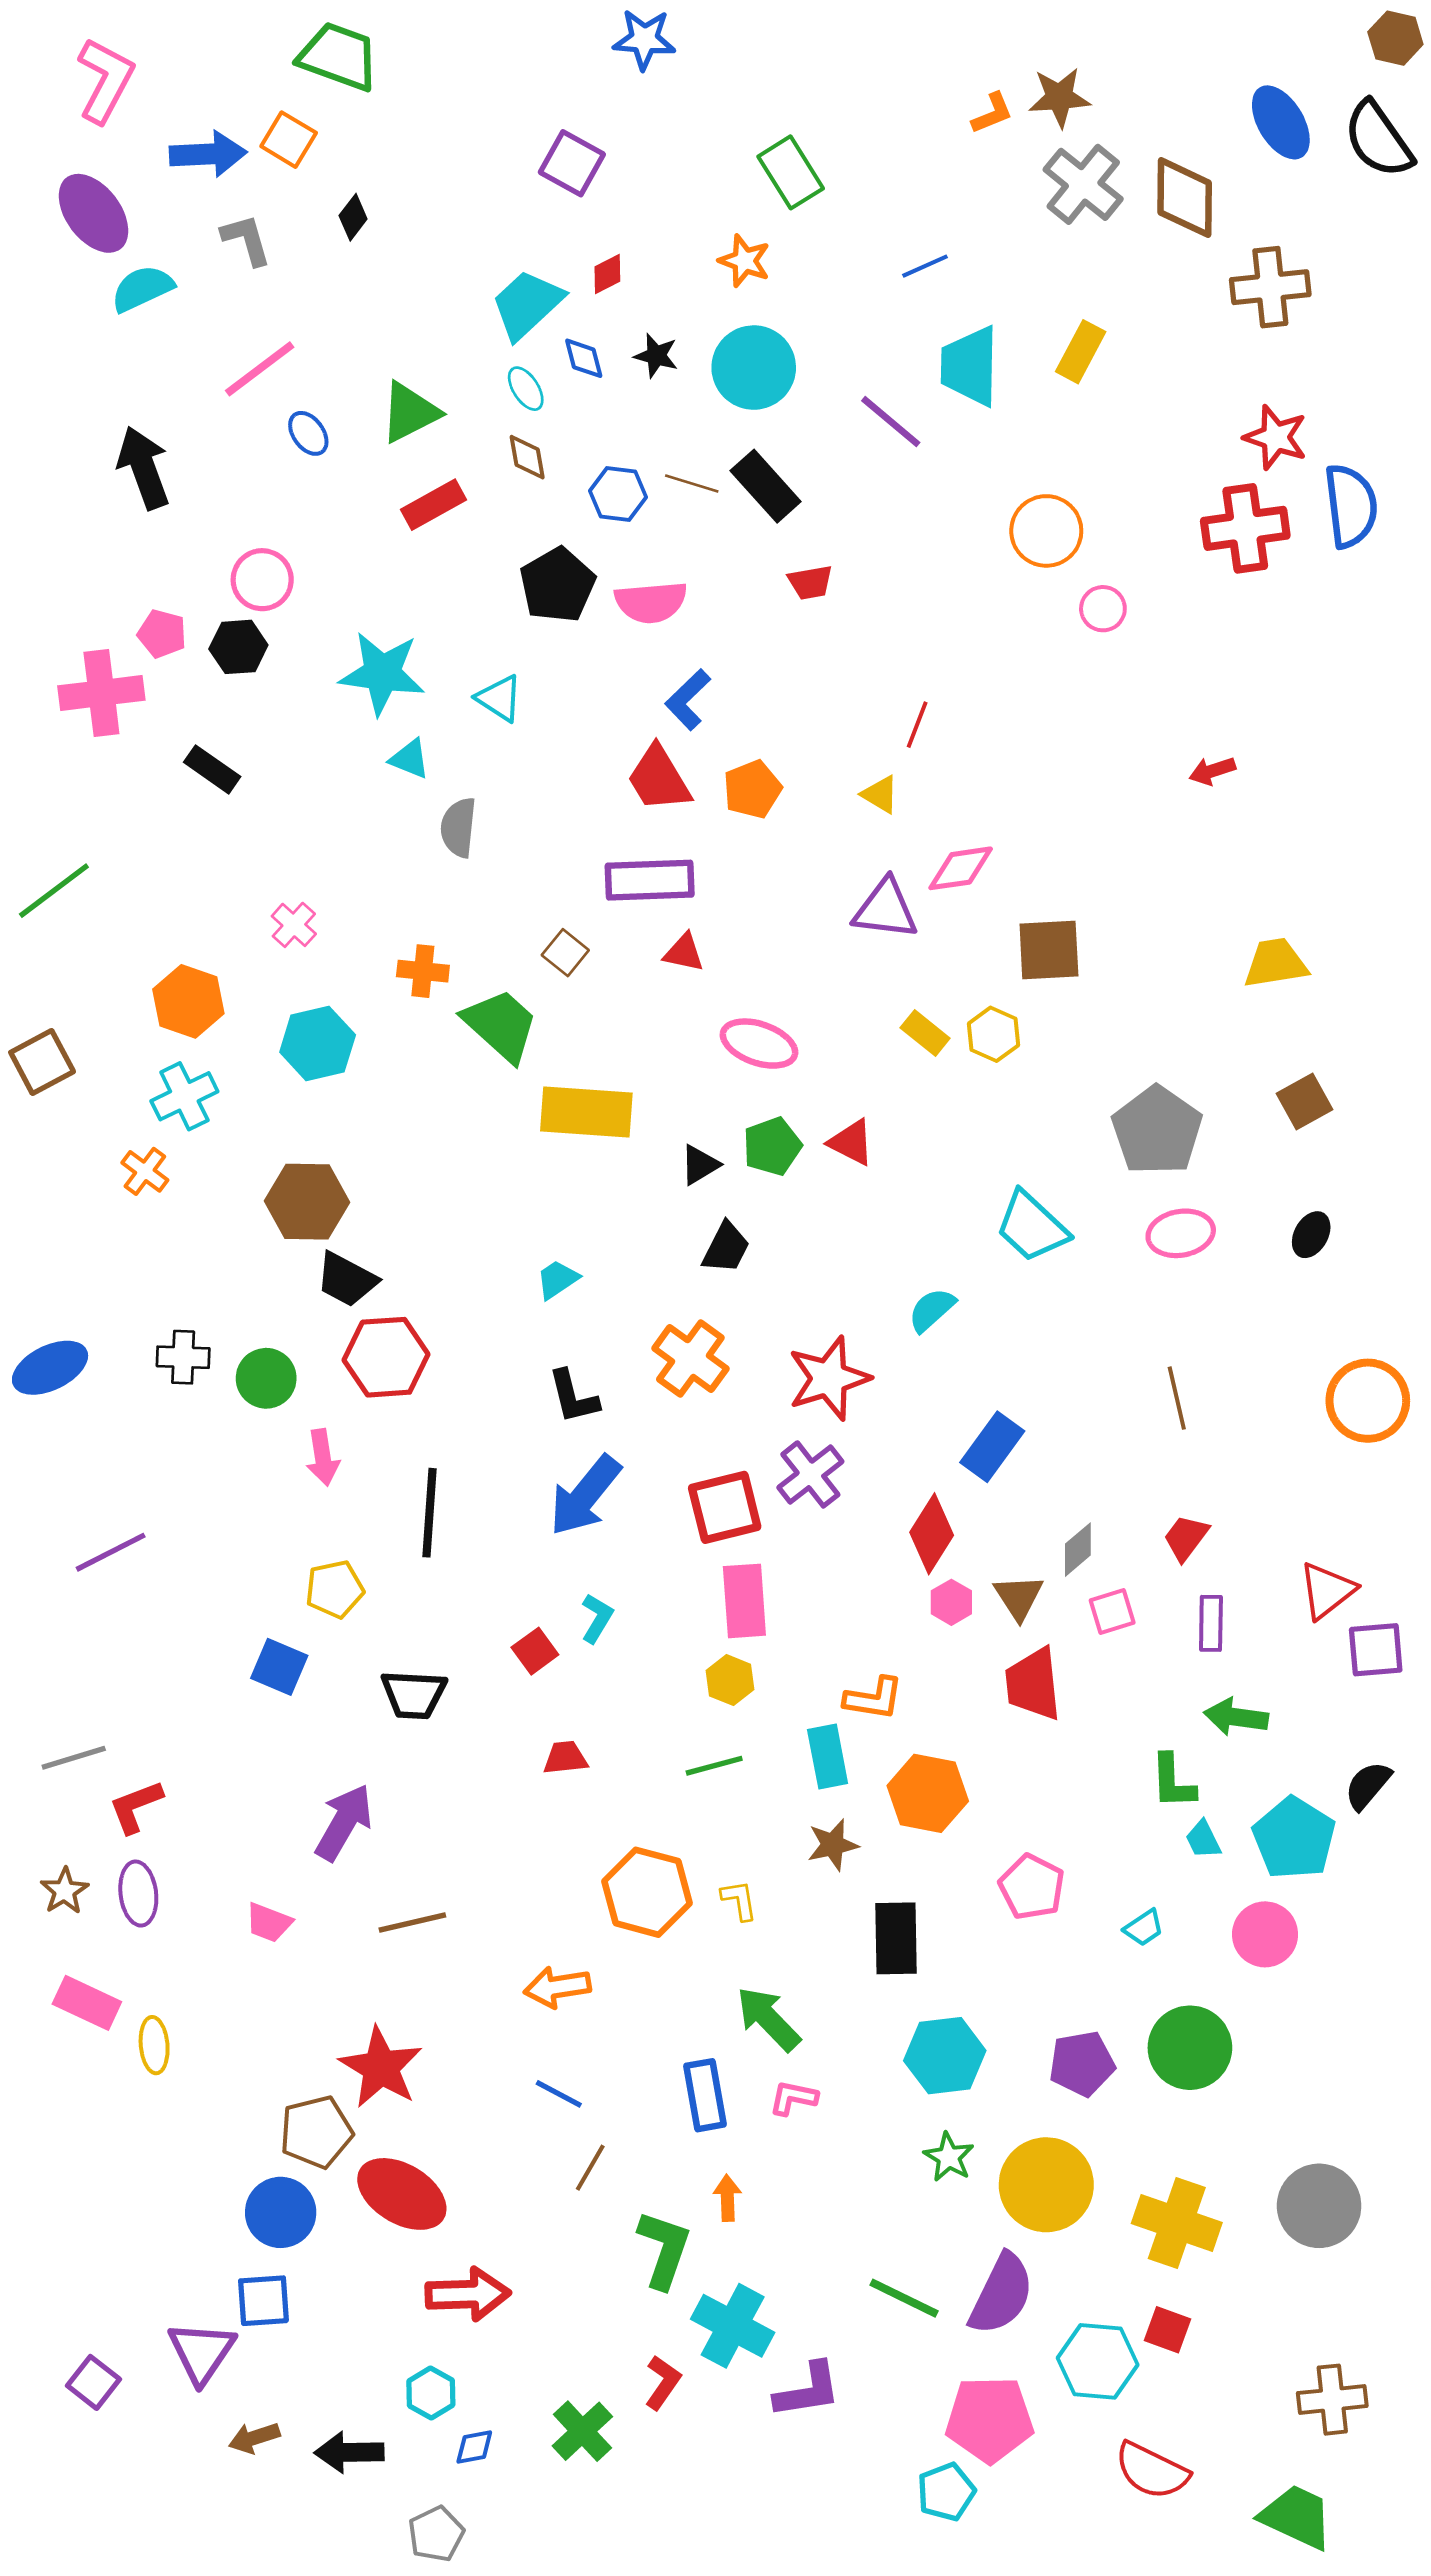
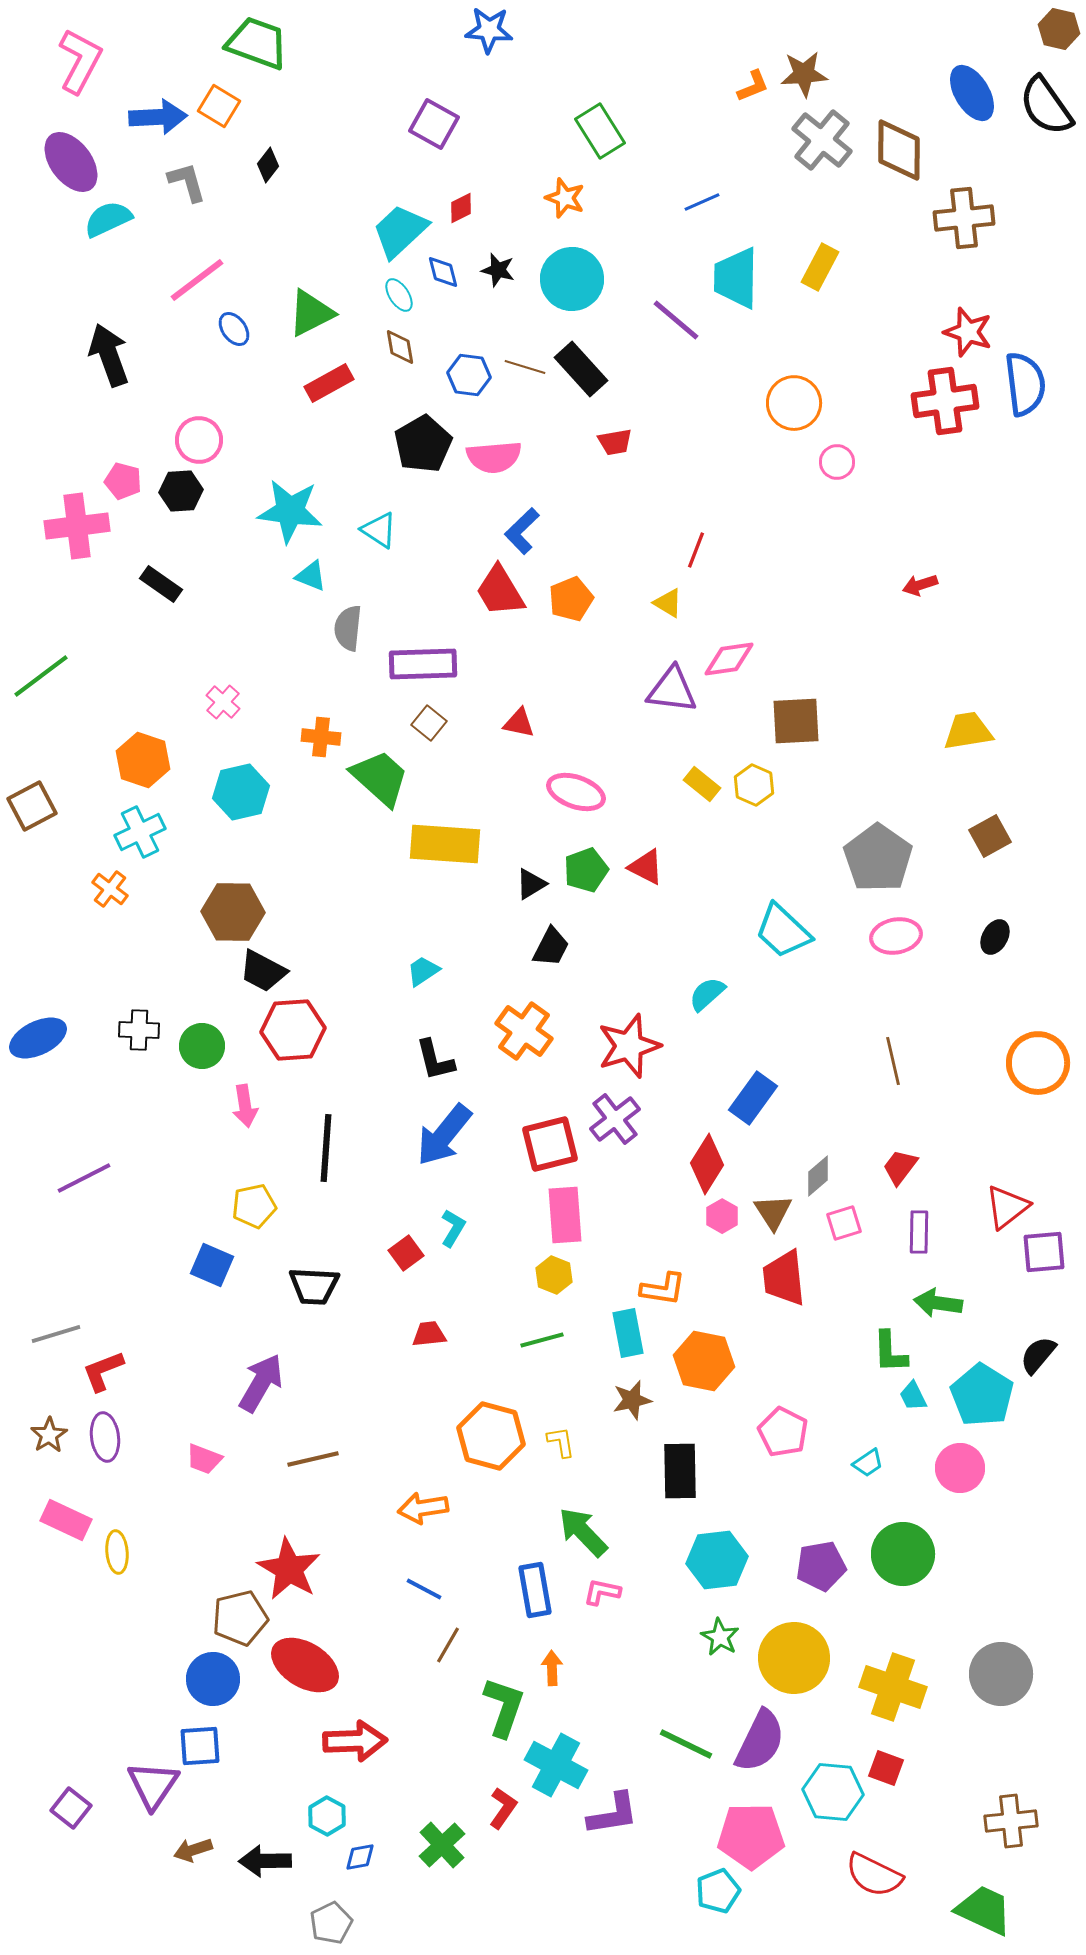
purple rectangle: (650, 880) -> (423, 664), moved

